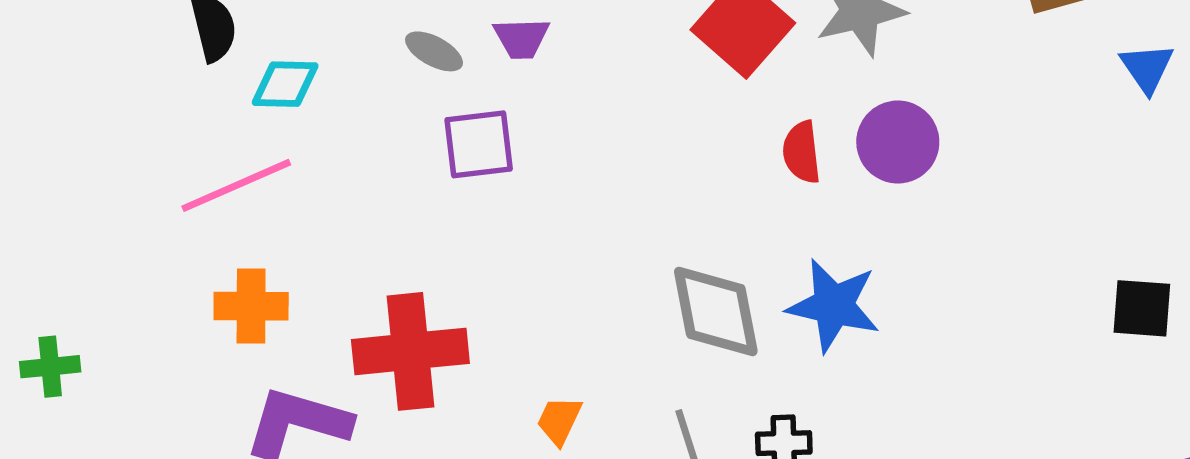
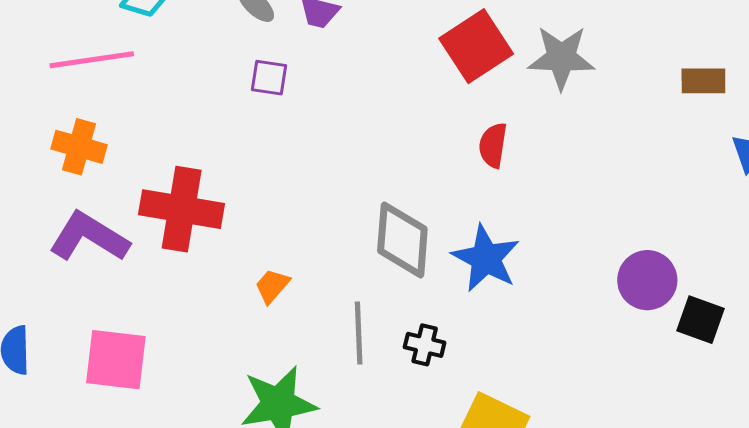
purple circle: (898, 142) -> (647, 280), moved
purple square: (479, 144) -> (269, 78), size x0.7

